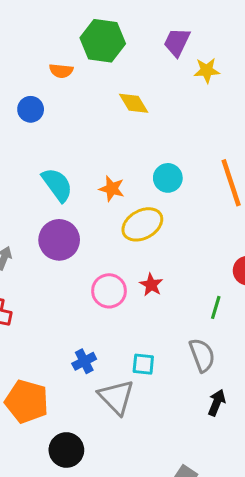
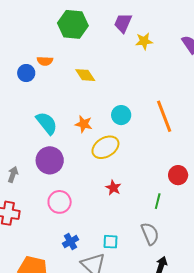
orange semicircle: (61, 71) -> (45, 61), moved
yellow diamond: (134, 103) -> (85, 75), moved
pink circle: (109, 291) -> (60, 202), moved

